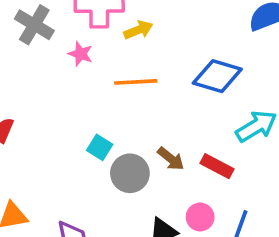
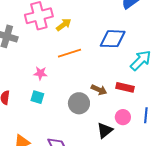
pink star: (81, 54) -> (40, 73), moved
cyan square: (100, 147) -> (37, 97), moved

